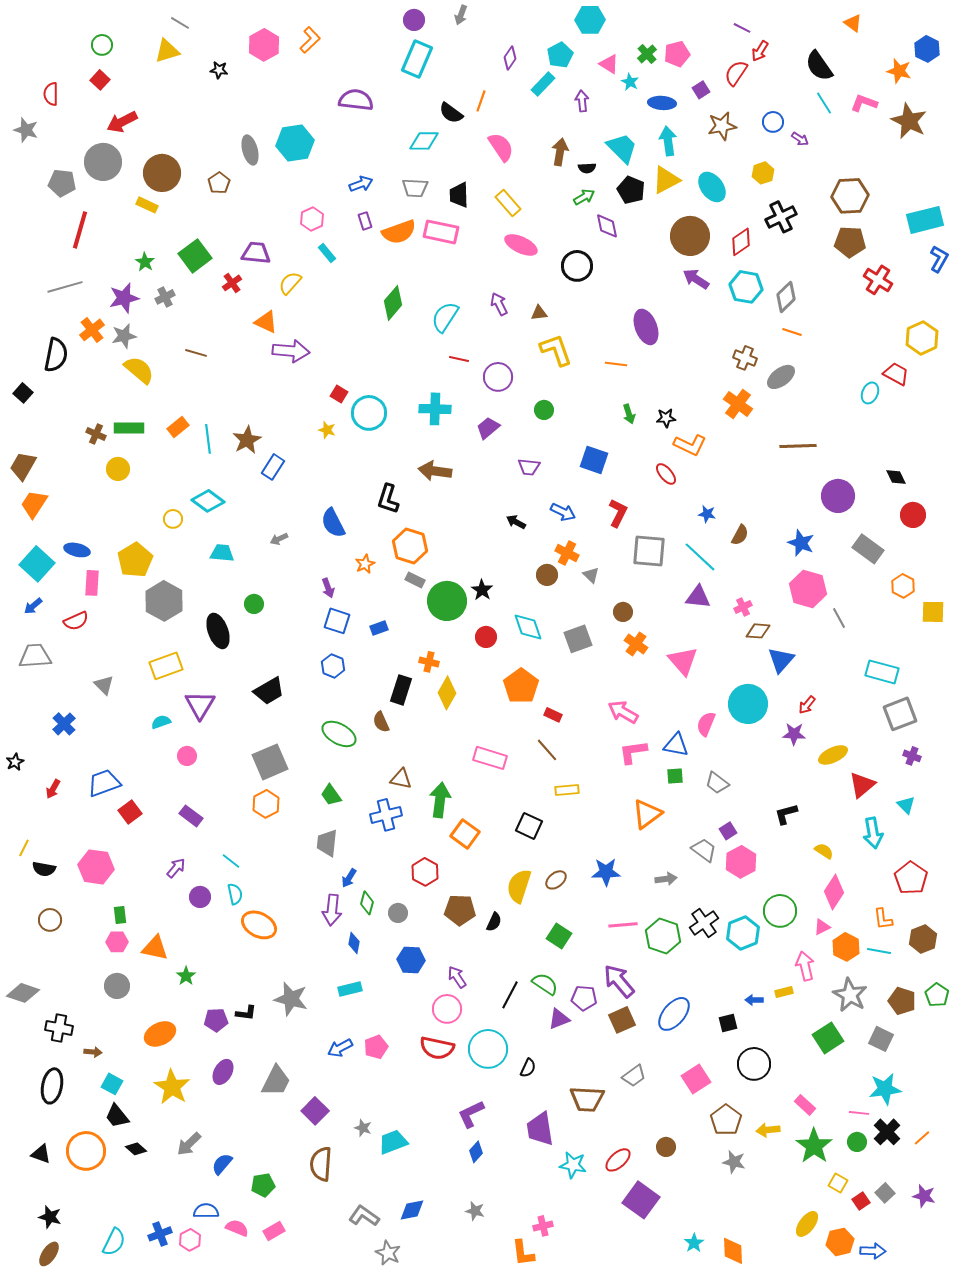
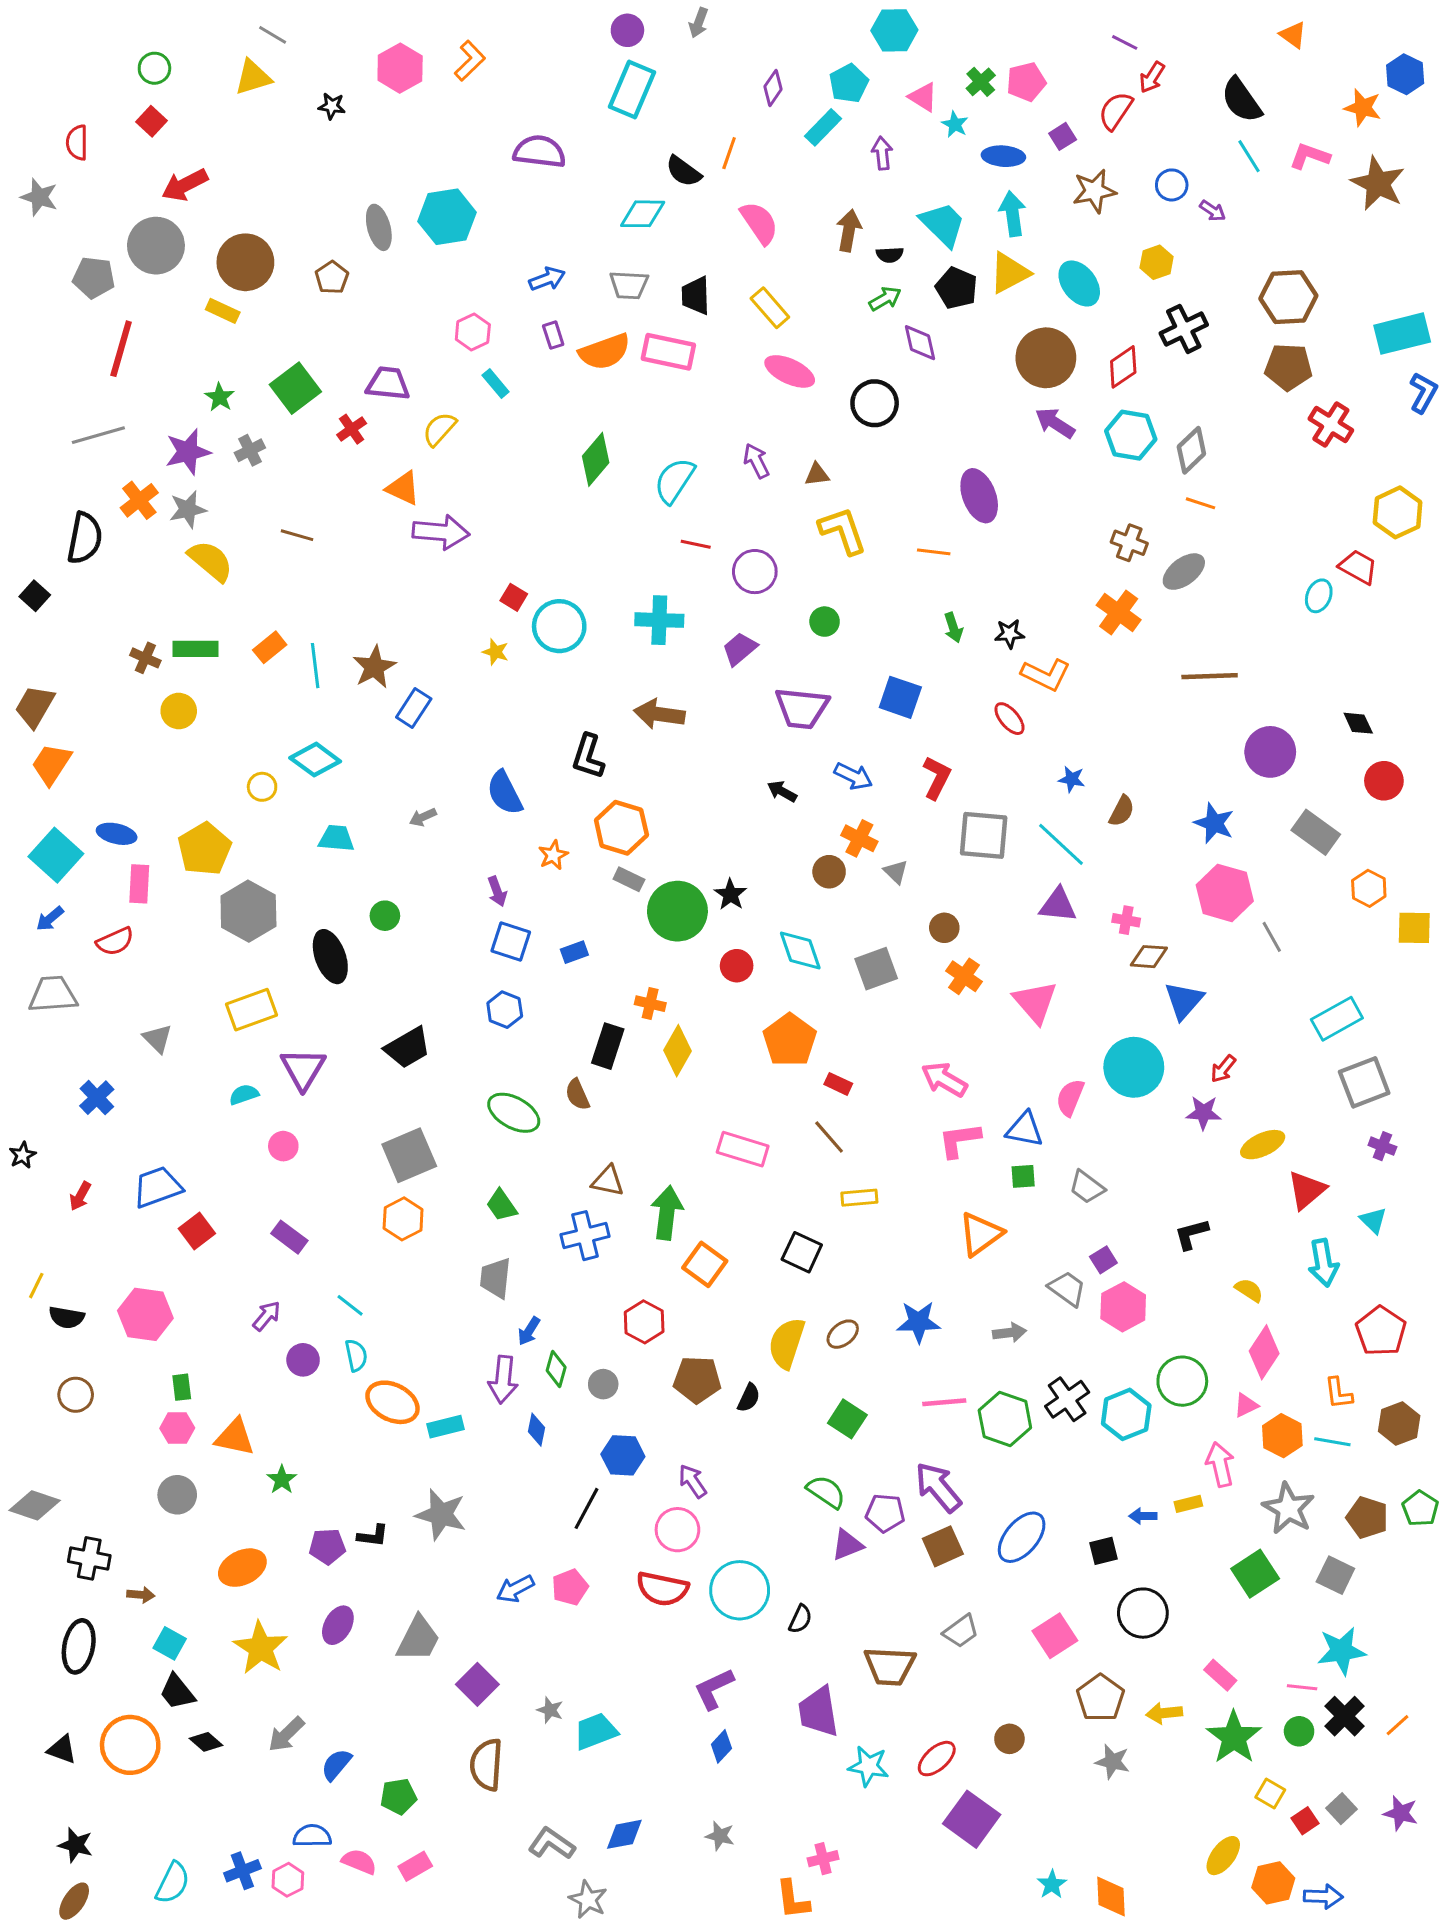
purple trapezoid: (529, 467) -> (802, 708), size x1.6
pink cross: (743, 607) -> (1126, 920), turned 36
cyan rectangle: (882, 672) -> (1337, 1019), turned -44
cyan rectangle: (350, 989) -> (446, 1427), moved
black line: (510, 995) -> (587, 1508), moved

